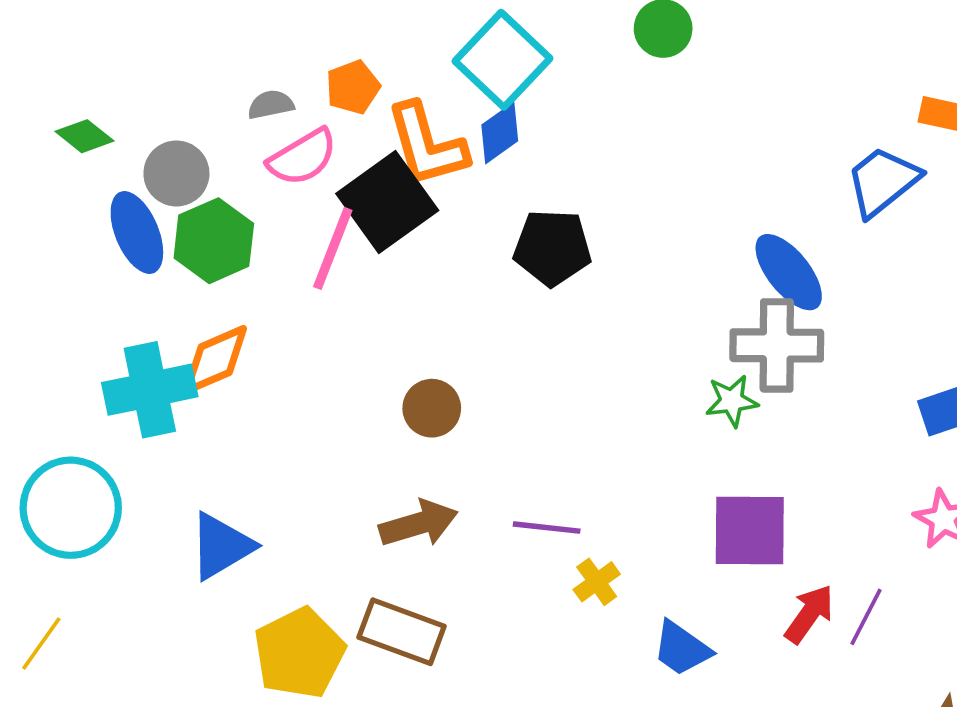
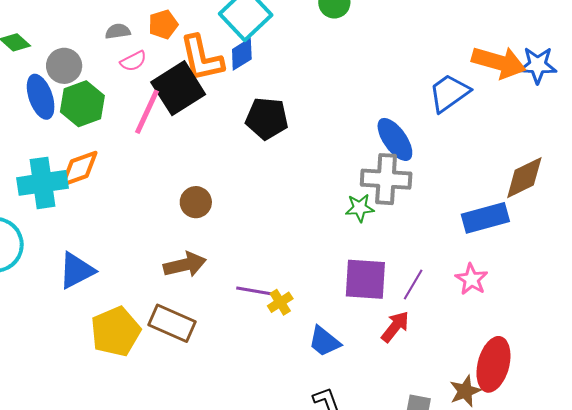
pink semicircle: (302, 157) -> (133, 61), size x0.7
purple line: (547, 528) -> (255, 291), moved
purple line: (866, 617) -> (413, 284), moved

